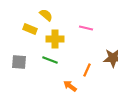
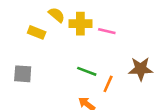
yellow cross: (55, 39) -> (80, 24), moved
green line: (50, 60) -> (87, 71), moved

